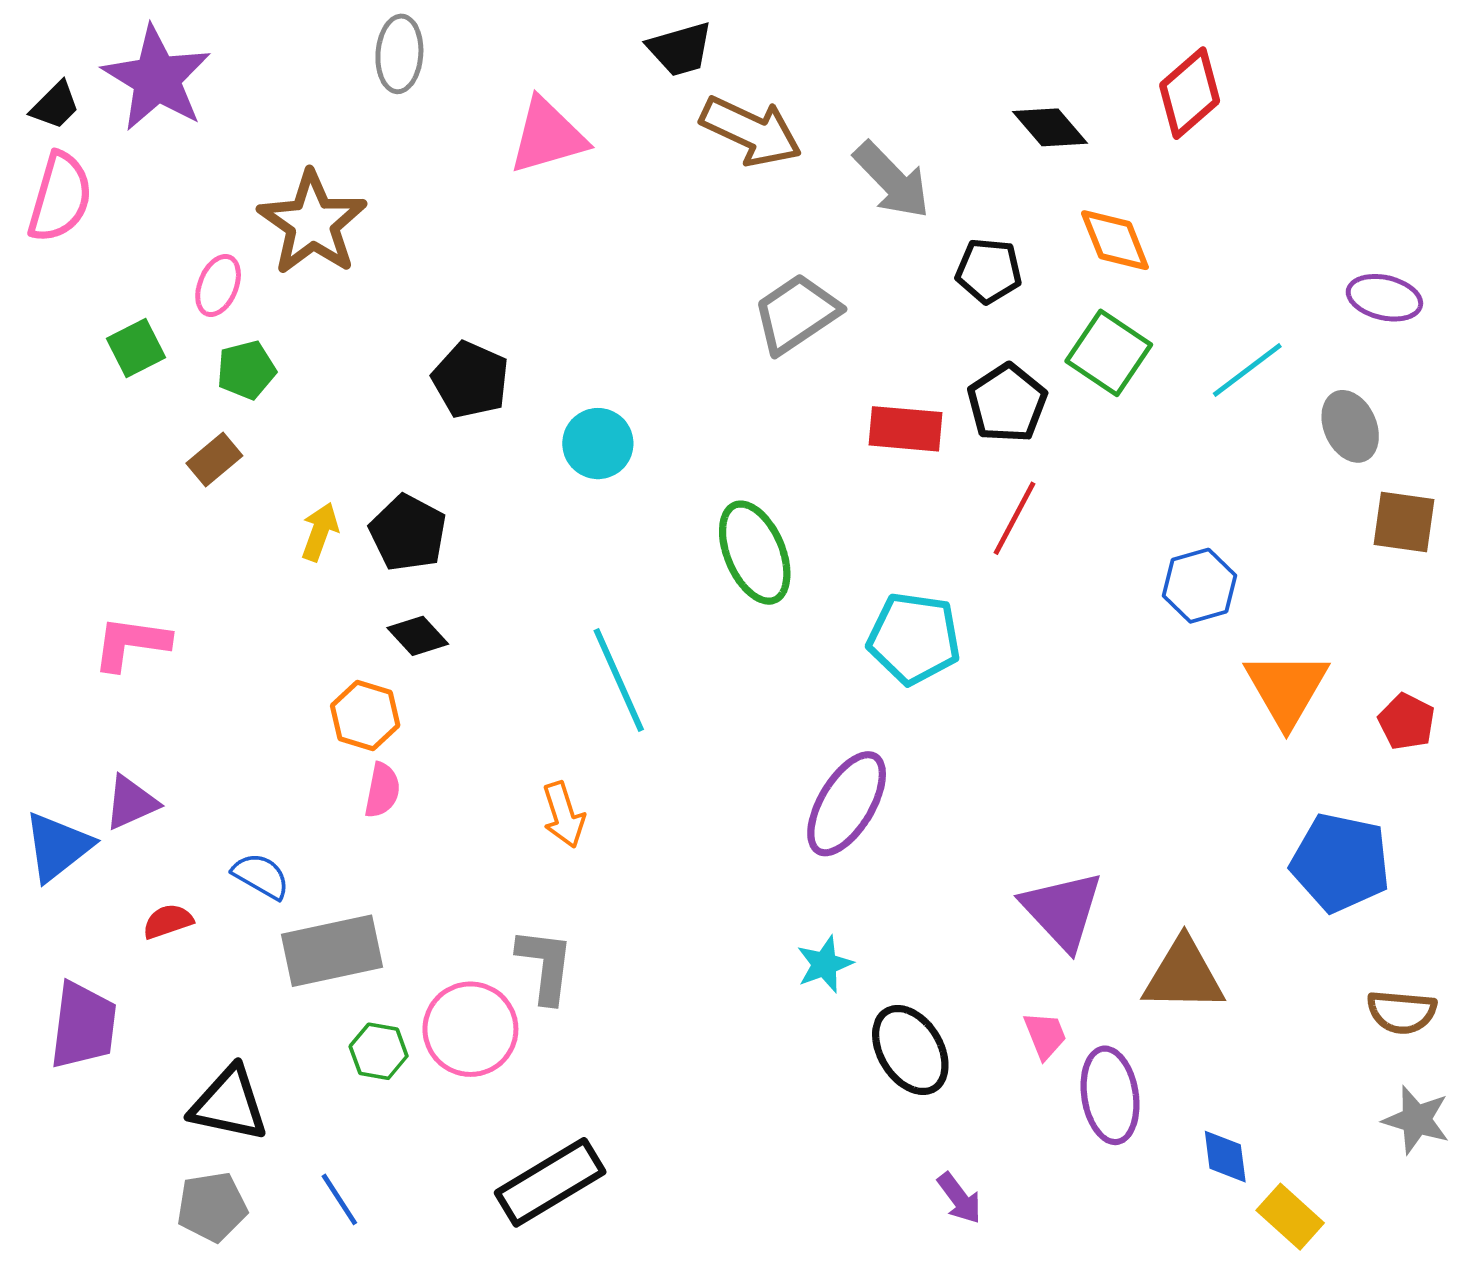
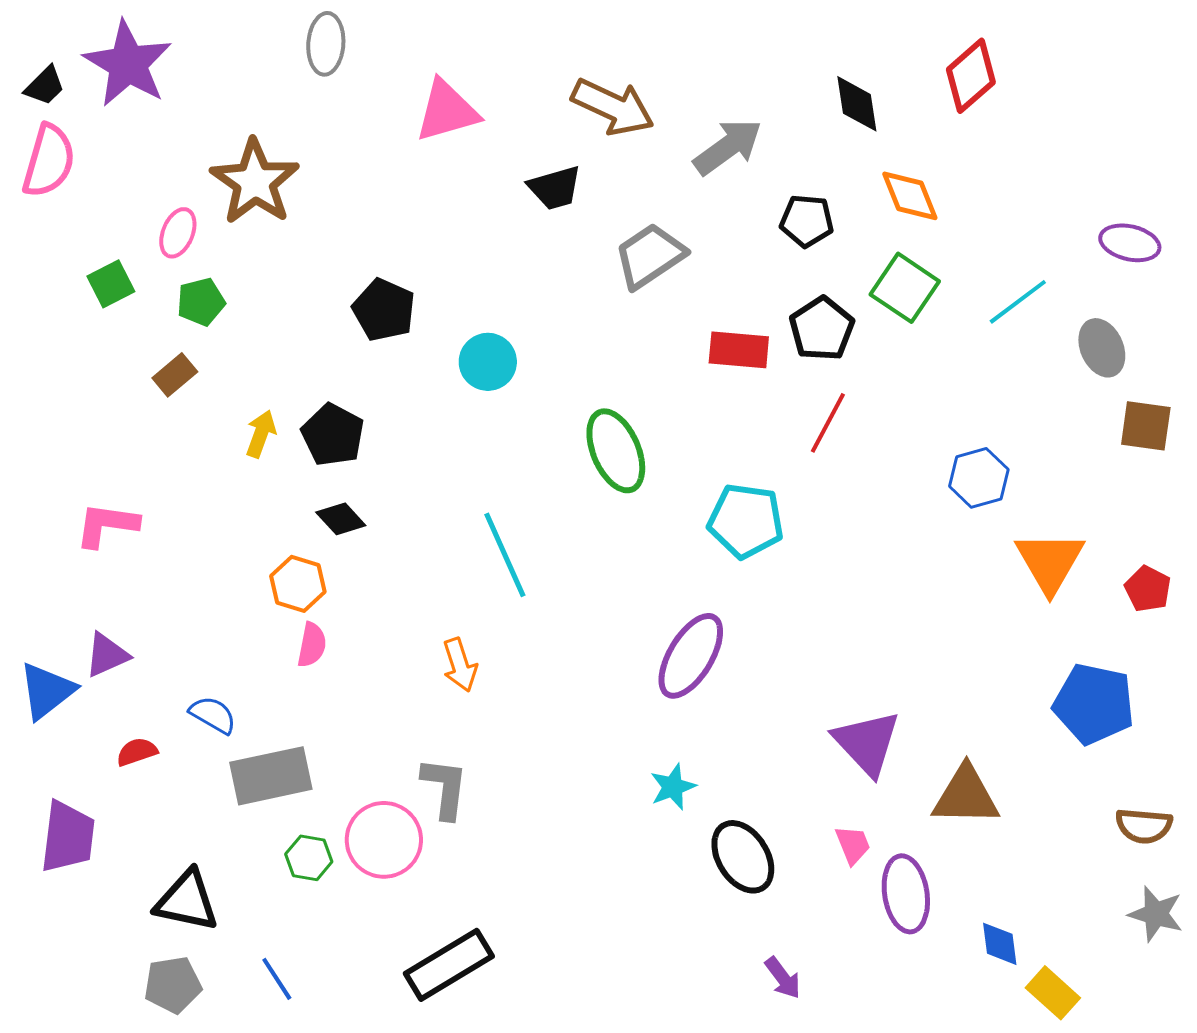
black trapezoid: (680, 49) -> (555, 188), moved
black diamond: (1050, 127) -> (857, 104), turned 32
gray arrow: (892, 180) -> (728, 147), turned -82

